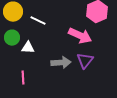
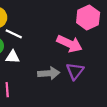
white line: (38, 21) -> (14, 34), moved

